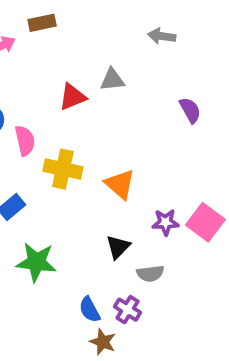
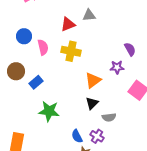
purple semicircle: (190, 110) -> (130, 49), moved
yellow cross: (63, 169) -> (71, 51), moved
orange triangle: (120, 184) -> (93, 80), moved, turned 42
purple star: (165, 222) -> (117, 67), moved

